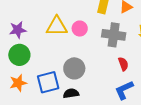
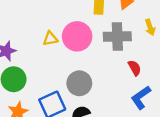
yellow triangle: (57, 26) -> (50, 39), size x0.6
pink circle: (80, 29) -> (77, 36), size x1.6

